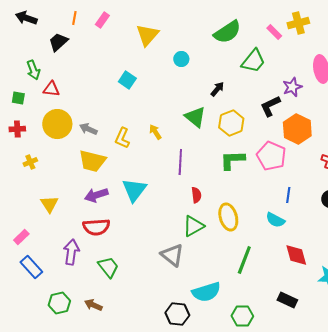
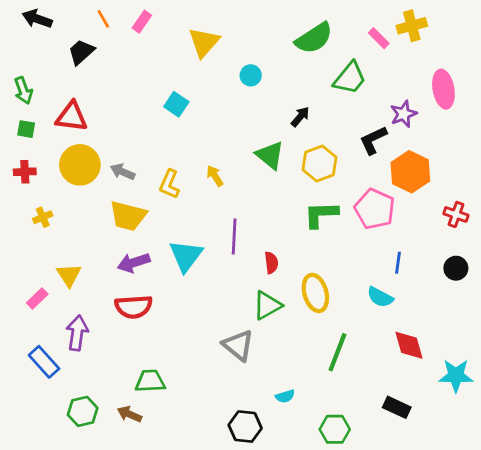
orange line: (74, 18) -> (103, 19), turned -40
green arrow: (33, 70) -> (23, 90), moved
red triangle: (51, 89) -> (72, 117), size x1.4
purple line: (180, 162) -> (234, 236), moved
pink rectangle: (21, 237) -> (37, 298), moved
purple arrow: (71, 252) -> (77, 333), moved
green trapezoid: (108, 267) -> (150, 381), moved, turned -55
cyan semicircle: (206, 292) -> (285, 396), size x0.5

